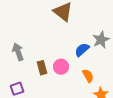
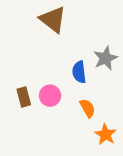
blue semicircle: (82, 50) -> (79, 72), turned -56

